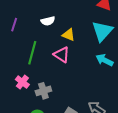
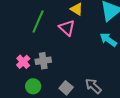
pink cross: (22, 82) -> (23, 62), moved

